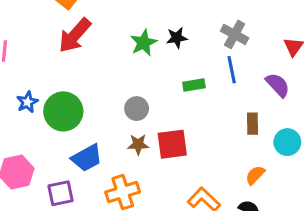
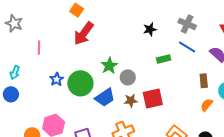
green star: (144, 43) -> (109, 66), moved
blue line: (232, 70) -> (187, 47), turned -42
blue trapezoid: (87, 158) -> (105, 97), moved
orange semicircle: (255, 175) -> (207, 105), moved

